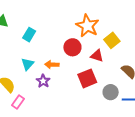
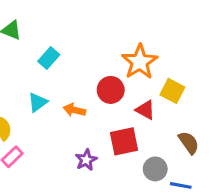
yellow square: (112, 40) -> (172, 91), turned -35
purple star: (43, 81) -> (86, 160), moved

